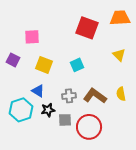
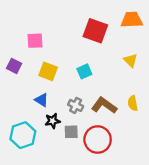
gray cross: (69, 96) -> (76, 105), turned 32
cyan hexagon: (21, 110) -> (23, 135), moved

